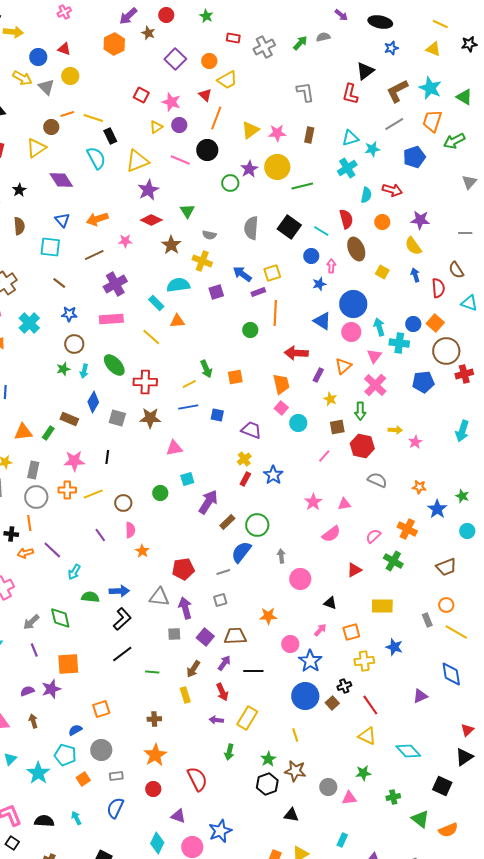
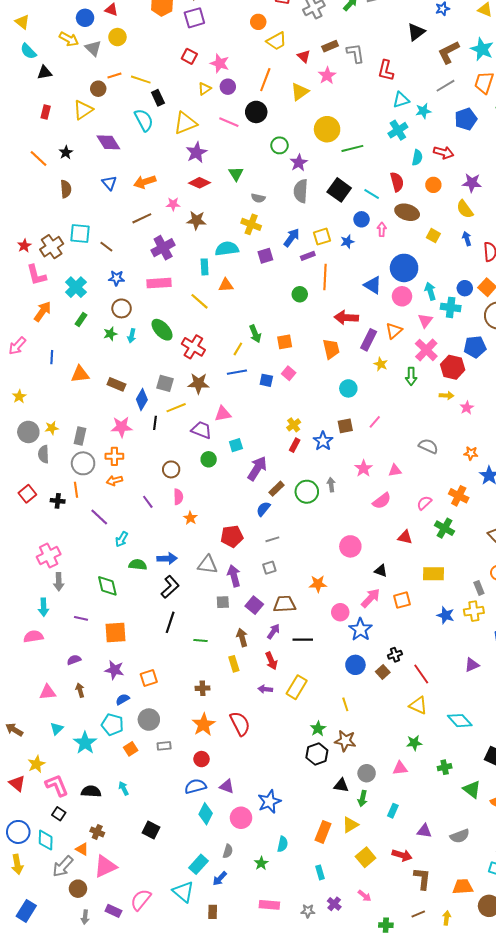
purple square: (175, 59) -> (194, 18), moved, turned 30
red L-shape: (350, 94) -> (386, 70), moved
red triangle: (205, 95) -> (304, 56), moved
pink star: (277, 133) -> (327, 76), moved, turned -30
brown rectangle: (309, 135) -> (330, 46), moved, turned 56
purple star: (249, 169) -> (299, 163), moved
brown star: (171, 245) -> (196, 220), moved, turned -30
cyan square: (50, 247) -> (80, 233), moved
brown ellipse: (356, 249) -> (407, 212), turned -50
blue arrow: (242, 274) -> (292, 238), turned 90
blue star: (319, 284) -> (347, 242), moved
cyan rectangle: (156, 303) -> (205, 267), turned 42
purple rectangle: (318, 375) -> (369, 340), size x1.5
red cross: (145, 382) -> (193, 347), turned 30
yellow line: (189, 384) -> (238, 349), turned -32
blue diamond: (93, 402) -> (142, 400), moved
pink square: (281, 408) -> (289, 373), moved
brown square: (337, 427) -> (345, 426), moved
purple trapezoid: (251, 430) -> (202, 430), moved
orange triangle: (23, 432) -> (80, 374), moved
green rectangle: (48, 433) -> (81, 320), moved
red hexagon: (362, 446) -> (453, 367), moved
yellow line: (93, 494) -> (176, 408), moved
blue semicircle: (241, 552) -> (263, 509), moved, size x0.7
orange arrow: (25, 553) -> (114, 481), moved
gray arrow: (281, 556) -> (331, 485), moved
red triangle: (354, 570) -> (405, 537), turned 42
gray arrow: (31, 622) -> (59, 582), moved, turned -48
pink arrow: (320, 630) -> (371, 598), size x1.5
purple line: (34, 650) -> (81, 618), turned -56
black line: (122, 654) -> (170, 622), turned -35
yellow cross: (364, 661) -> (474, 611), moved
brown arrow: (193, 669) -> (242, 638), turned 132
purple star: (51, 689) -> (114, 670), moved, turned 30
blue circle: (305, 696) -> (355, 665), size x0.7
green arrow: (229, 752) -> (363, 799), moved
red semicircle: (197, 779) -> (240, 724), moved
gray circle: (328, 787) -> (367, 773), moved
blue semicircle: (115, 808) -> (195, 786), moved, turned 50

